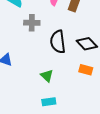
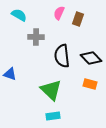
green triangle: (47, 76) -> (51, 90), size x1.6

